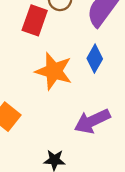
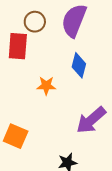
orange star: (54, 71) -> (46, 86), size x0.6

